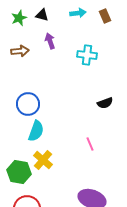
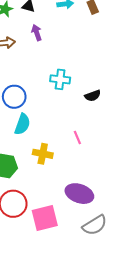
cyan cross: (87, 55) -> (60, 79), moved
yellow cross: (43, 160) -> (43, 154), moved, turned -30

